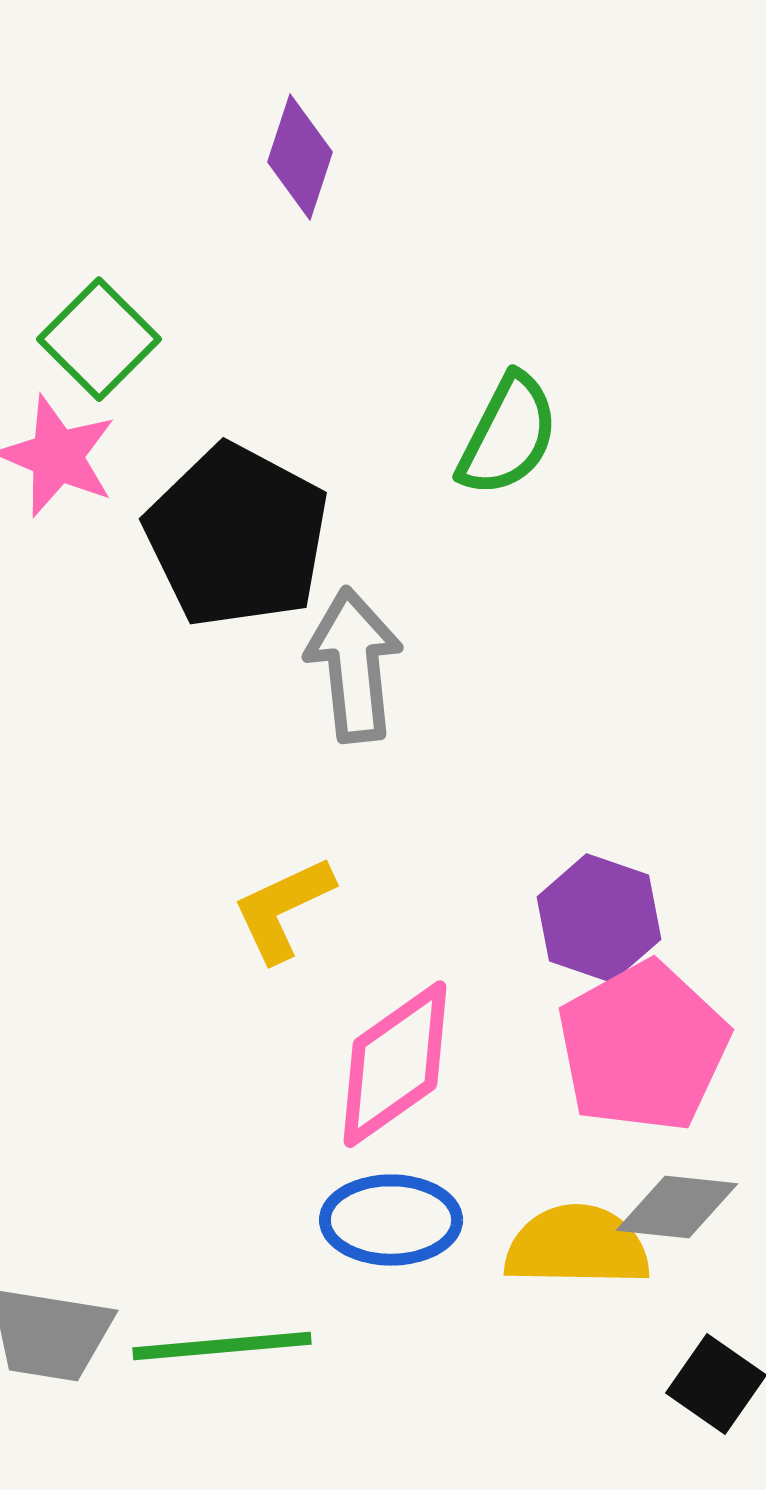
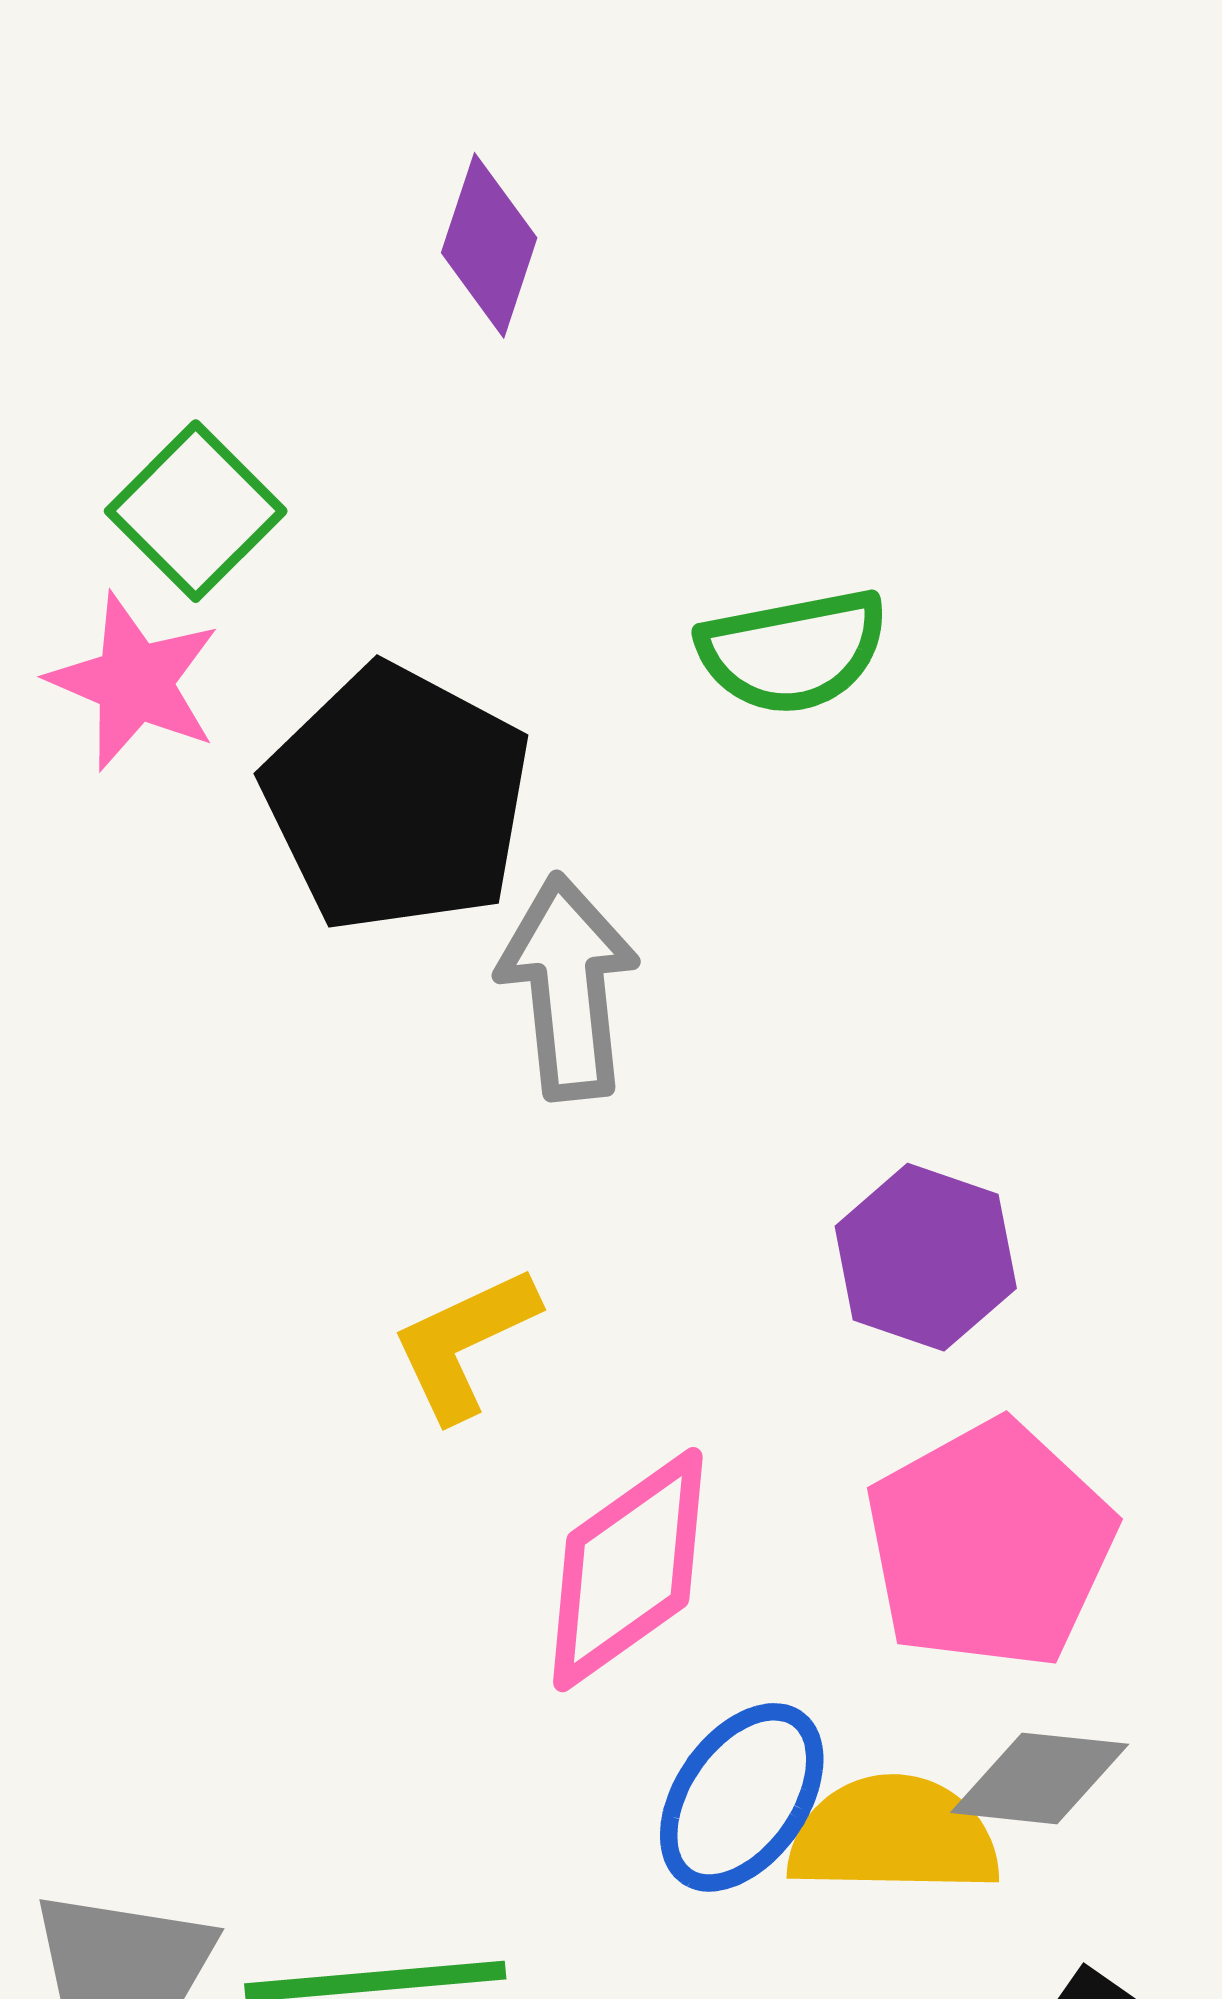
green semicircle: (508, 435) -> (793, 651), turned 52
purple hexagon: (599, 918) -> (926, 1257), moved
blue ellipse: (391, 1220) -> (742, 1797), moved, turned -55

